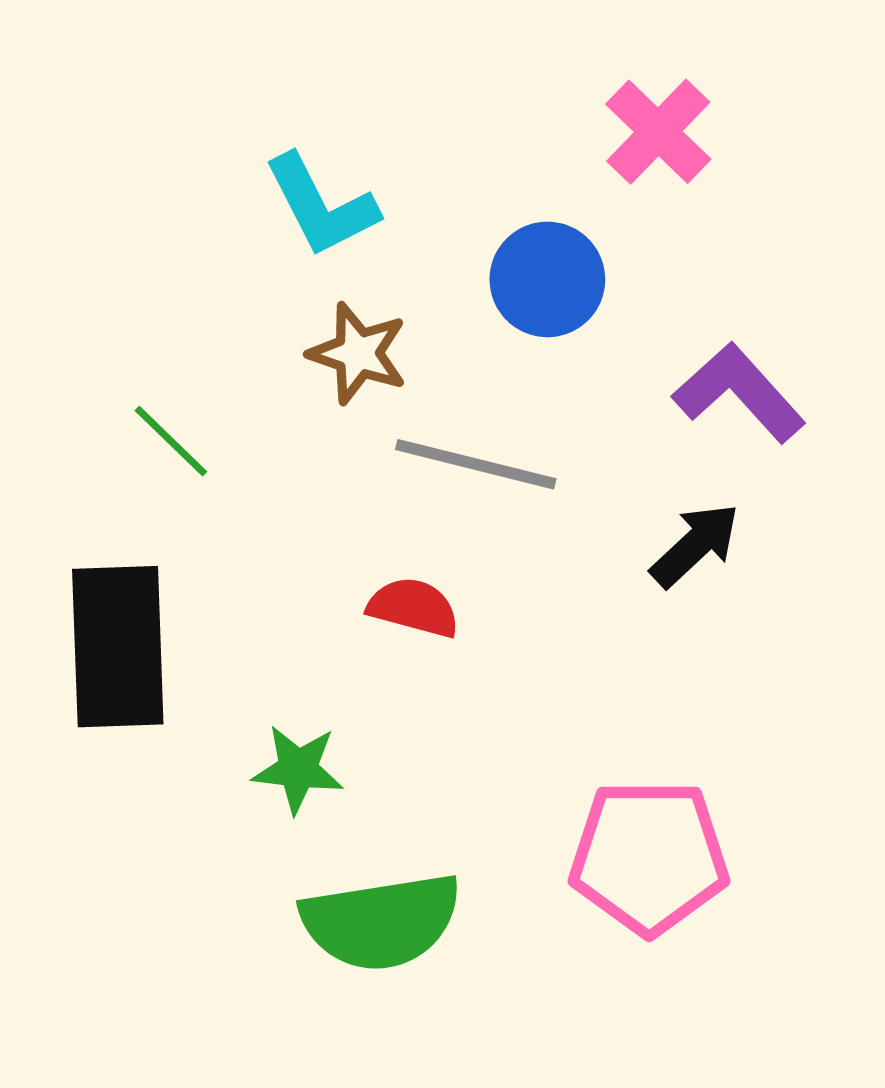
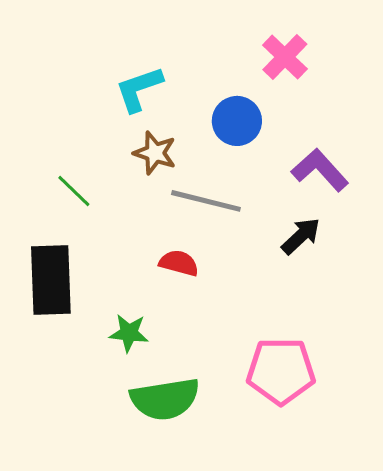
cyan L-shape: (321, 206) -> (139, 89), turned 98

